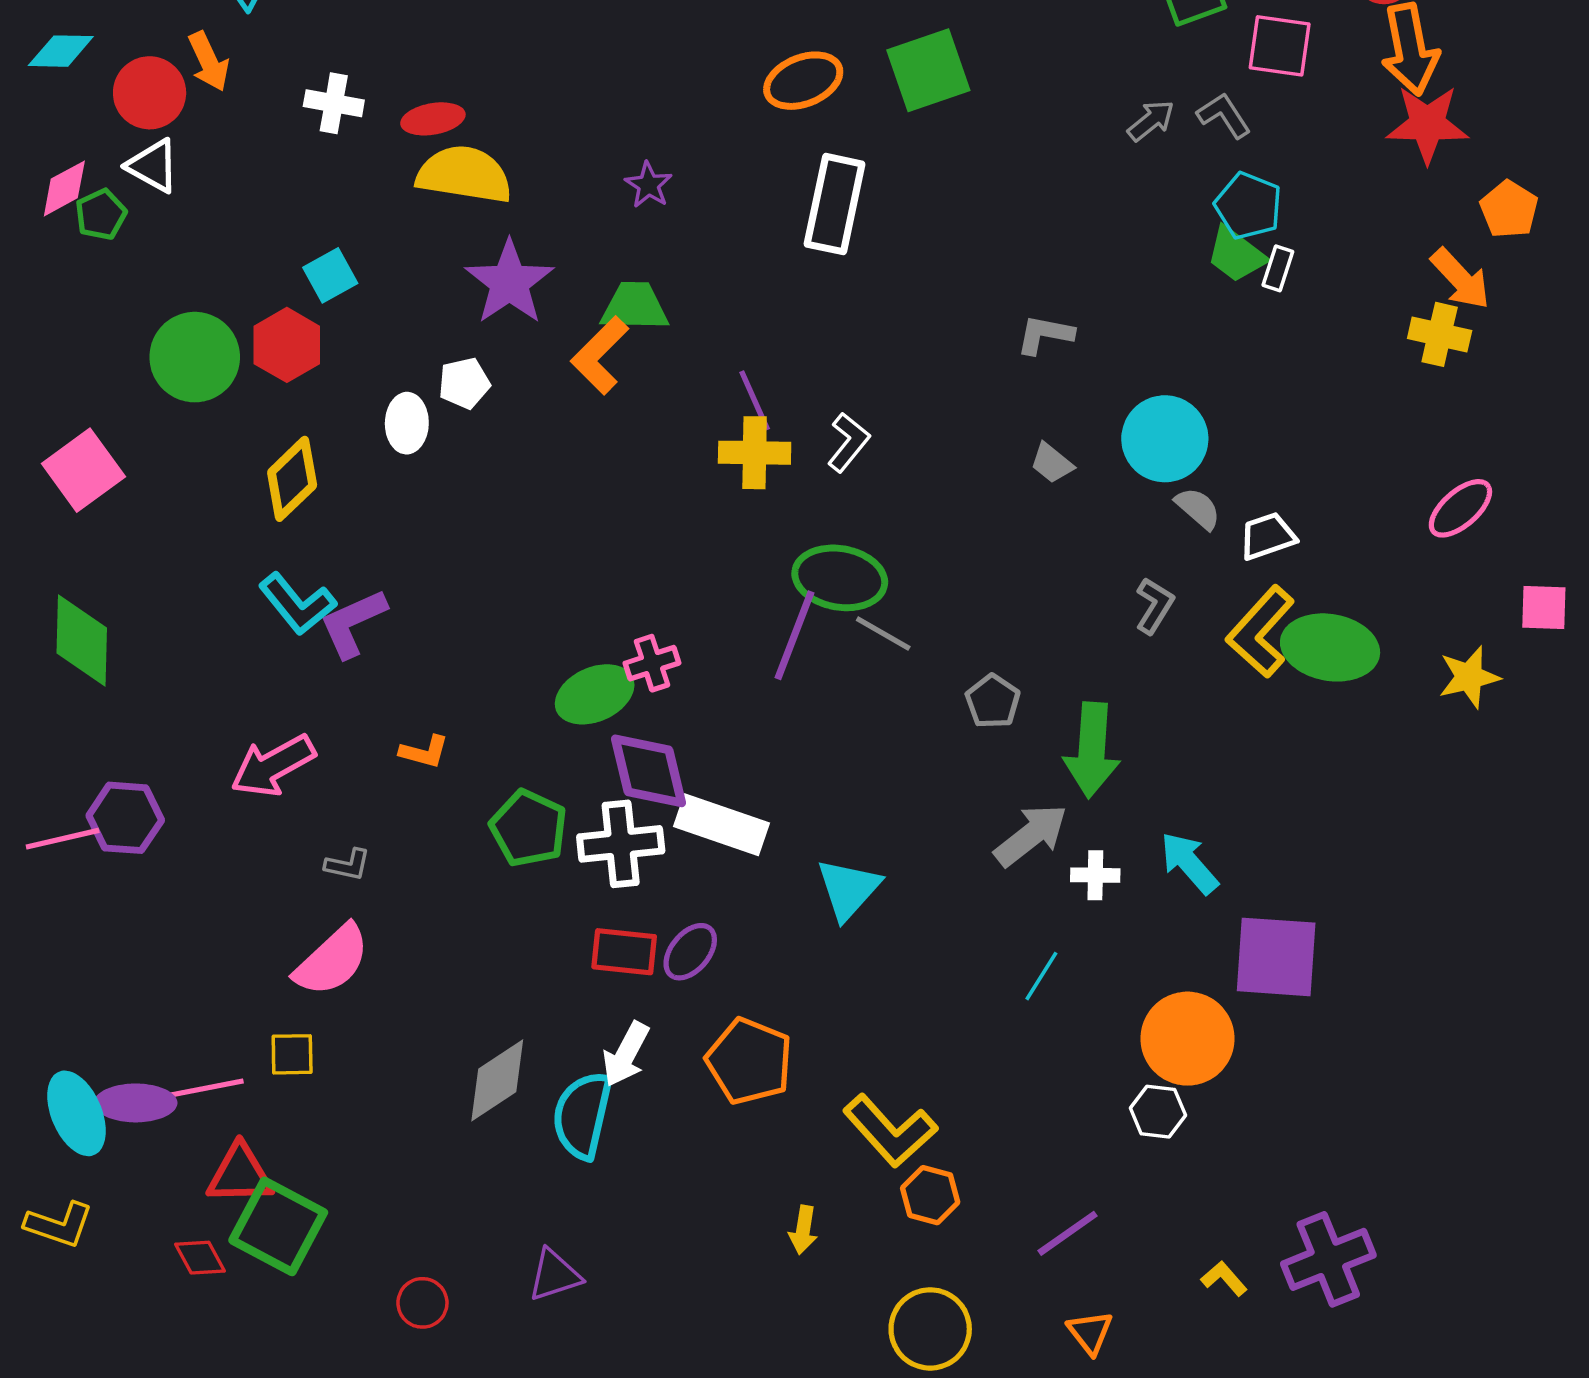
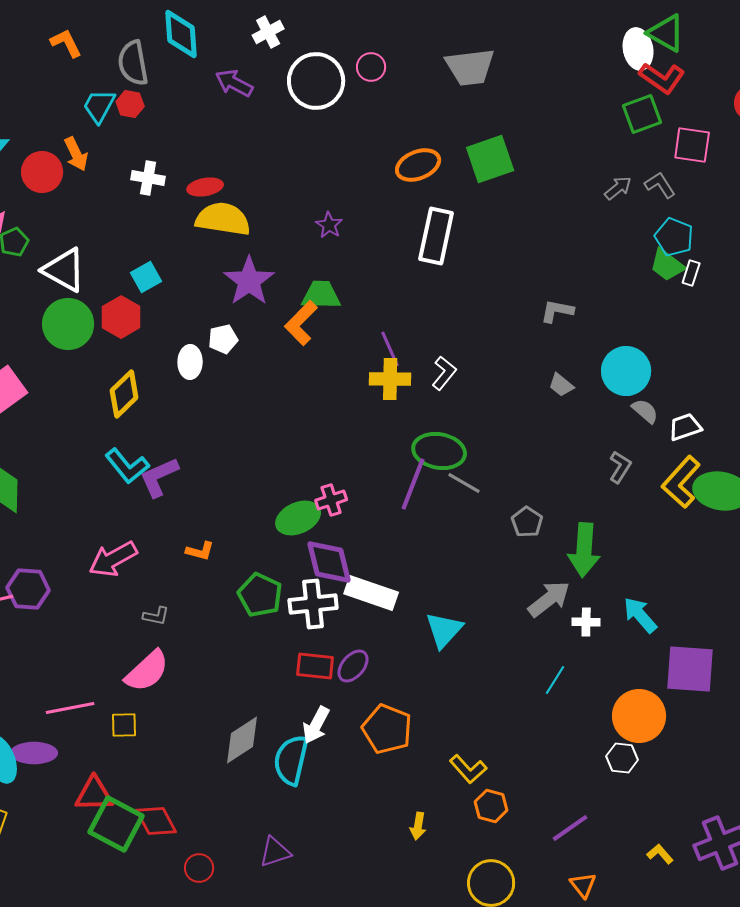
white triangle: (153, 166) -> (64, 270), moved, size x1.4
pink line: (202, 1089) -> (70, 708), moved
yellow L-shape: (890, 1131) -> (468, 769), size x0.7
red diamond: (200, 1258) -> (156, 821), moved, size x1.4

